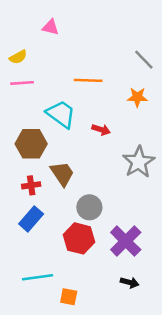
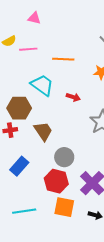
pink line: (22, 83) -> (28, 49), moved
red cross: (31, 185) -> (10, 130), moved
orange square: (69, 297) -> (64, 207), moved, size x1.5

